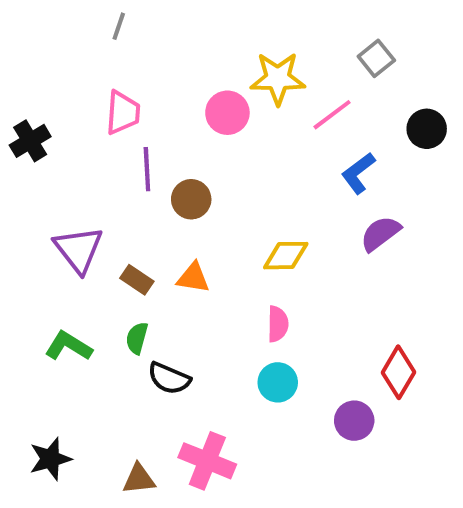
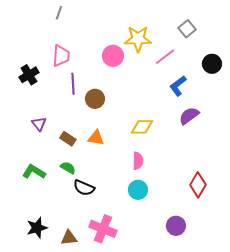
black cross: (30, 141) -> (29, 75), moved
purple triangle: (78, 250) -> (39, 124), size x0.6
green semicircle: (137, 338) -> (68, 168), turned 105
purple circle: (354, 421) -> (176, 226), moved
black star: (50, 459) -> (37, 228), moved

